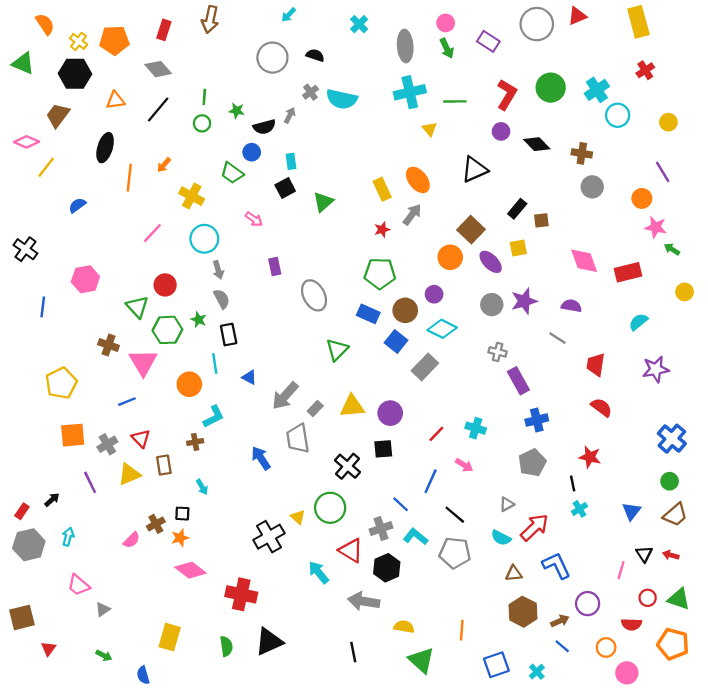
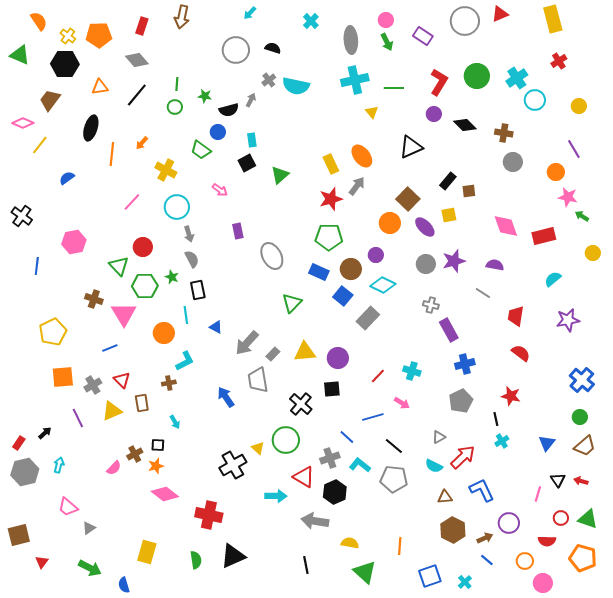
red star: (382, 230) -> (331, 199), size x1.6
blue line: (431, 481) -> (373, 417), turned 50
cyan arrow: (319, 572) -> (276, 496), turned 130
green arrow: (104, 656) -> (90, 568), size x1.6

